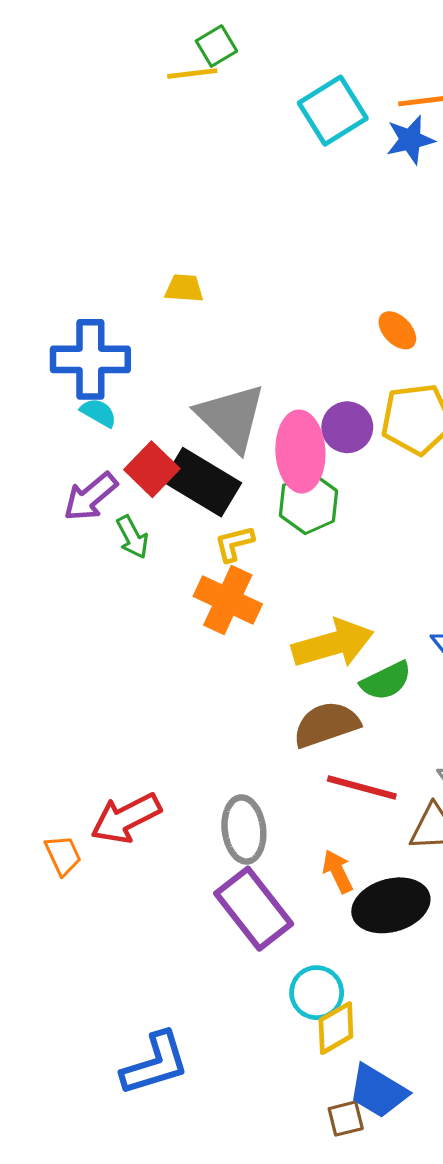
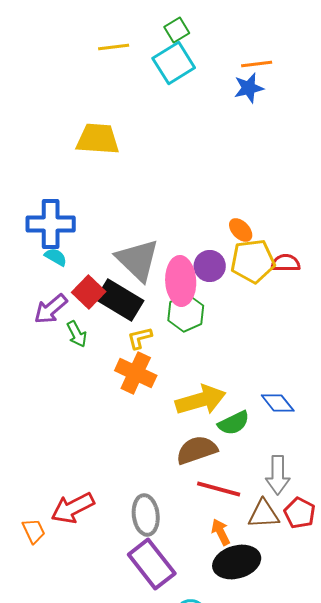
green square: (216, 46) -> (177, 30), moved
cyan square: (333, 111) -> (174, 63), moved
yellow trapezoid: (184, 288) -> (98, 139), moved, size x1.8
orange ellipse: (397, 330) -> (241, 230), moved
orange arrow: (338, 871) -> (221, 532), moved

